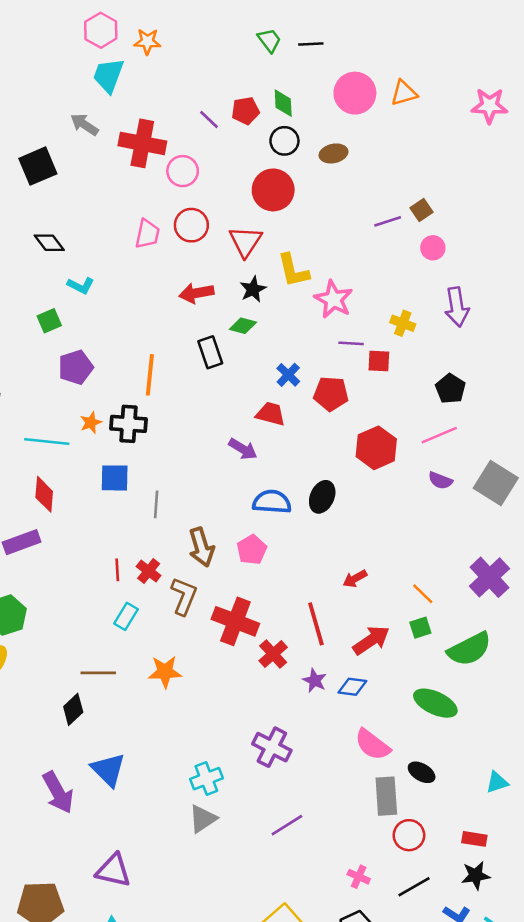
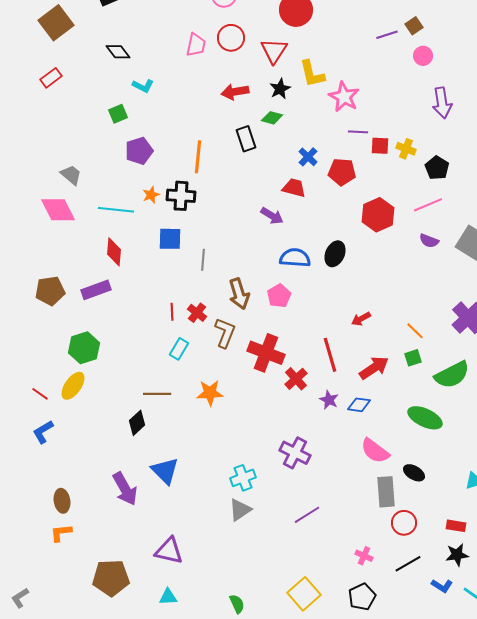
yellow cross: (403, 323) -> (406, 149), moved

